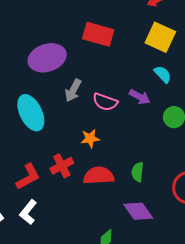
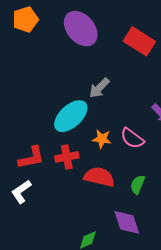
purple ellipse: (47, 58) -> (81, 29), moved, turned 51
pink semicircle: (105, 102) -> (132, 138), moved
cyan ellipse: (31, 113) -> (71, 116), moved, turned 57

